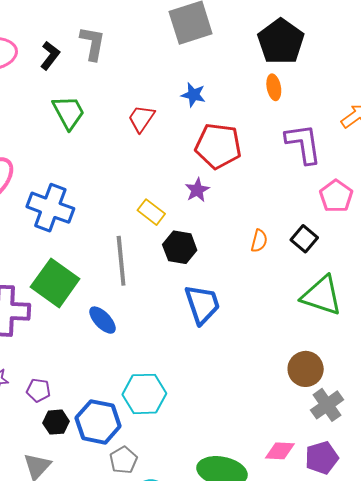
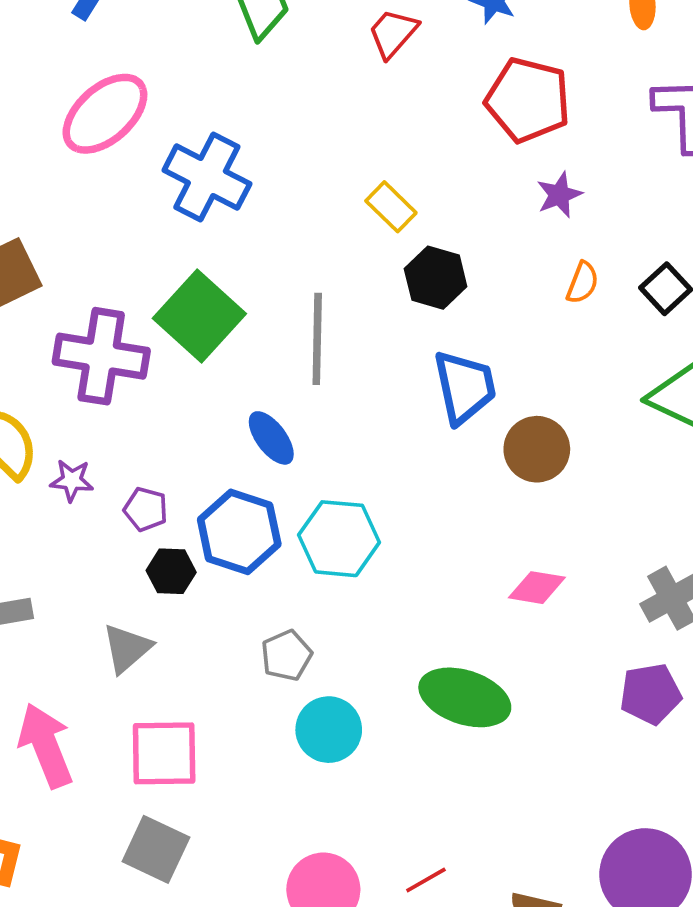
purple star: (197, 190) -> (559, 195), moved
gray line: (121, 261) -> (317, 339), moved
blue ellipse: (102, 320) -> (271, 438), moved
brown circle: (306, 369) -> (537, 449), moved
blue hexagon: (98, 422) -> (239, 532), moved
pink diamond: (280, 451) -> (537, 588), moved

